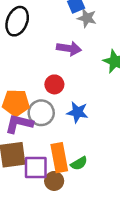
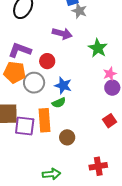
purple L-shape: (19, 124) -> (20, 50), moved
green semicircle: (79, 163) -> (59, 103), moved
brown circle: (54, 181) -> (67, 137), moved

